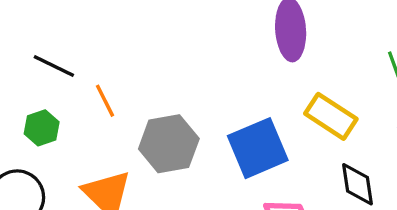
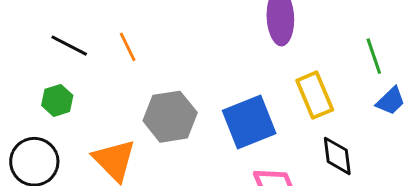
orange line: (105, 101) -> (128, 47), moved
yellow rectangle: (331, 116) -> (315, 95), turned 33

